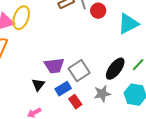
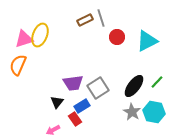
red circle: (98, 11) -> (117, 37), moved
gray star: (102, 94) -> (132, 112), moved, turned -30
red rectangle: (75, 102) -> (75, 119), moved

